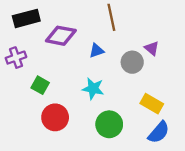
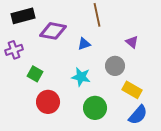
gray circle: (132, 62) -> (115, 66), moved

